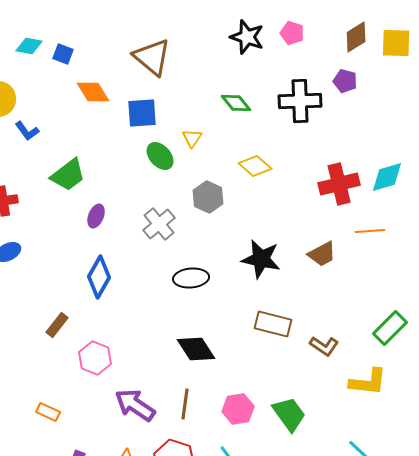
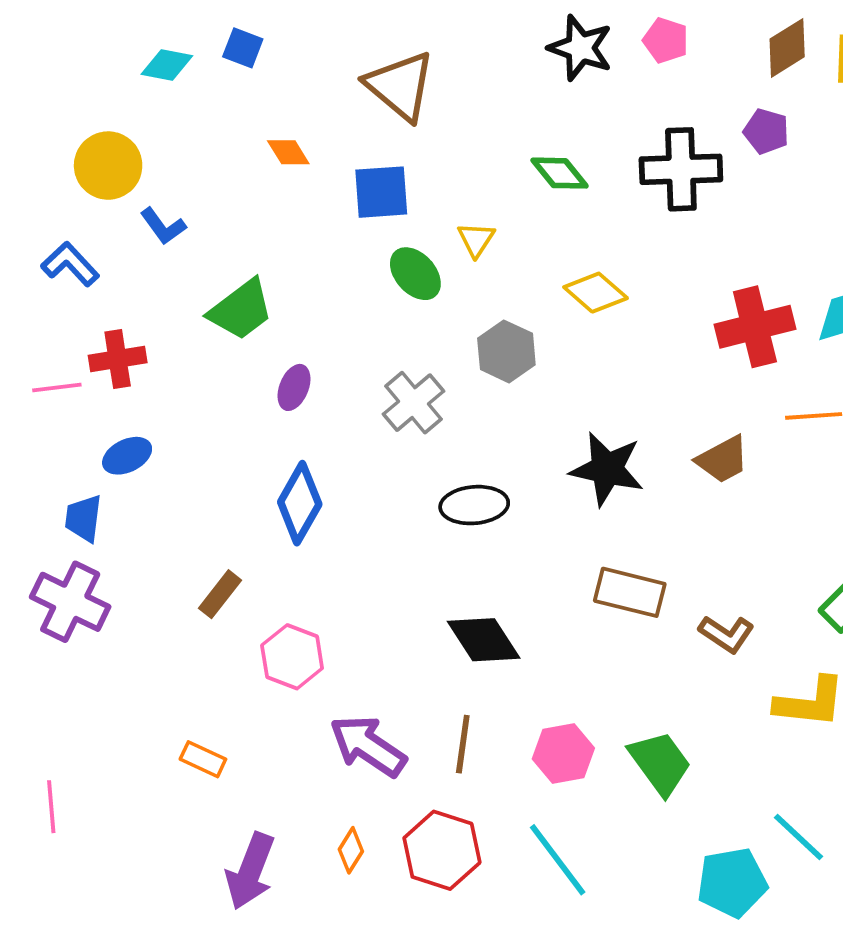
blue square: (63, 54) -> (243, 48), moved
orange diamond: (93, 92) -> (288, 152), size x0.7

